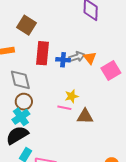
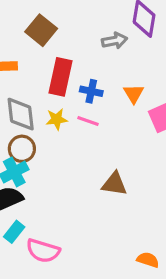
gray arrow: (77, 57) -> (115, 41), moved
yellow star: (72, 96) -> (57, 119), moved
pink line: (64, 108) -> (88, 121), moved

